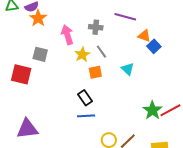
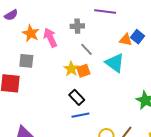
orange star: (38, 18) -> (31, 33), moved
orange triangle: (144, 36) -> (126, 40), moved
yellow star: (82, 55) -> (71, 69), moved
cyan triangle: (128, 69) -> (115, 63), size x1.5

